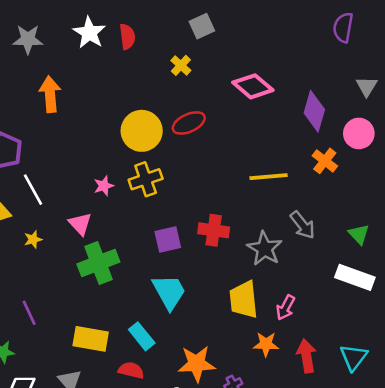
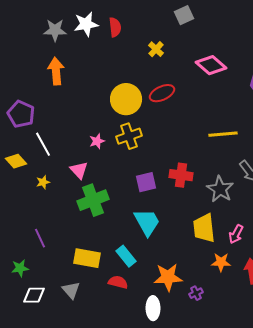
gray square: (202, 26) -> (184, 15), moved
white star: (89, 33) -> (86, 24), turned 30
gray star: (28, 39) -> (55, 30), moved

